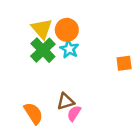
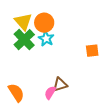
brown triangle: (66, 101) -> (60, 85), moved

